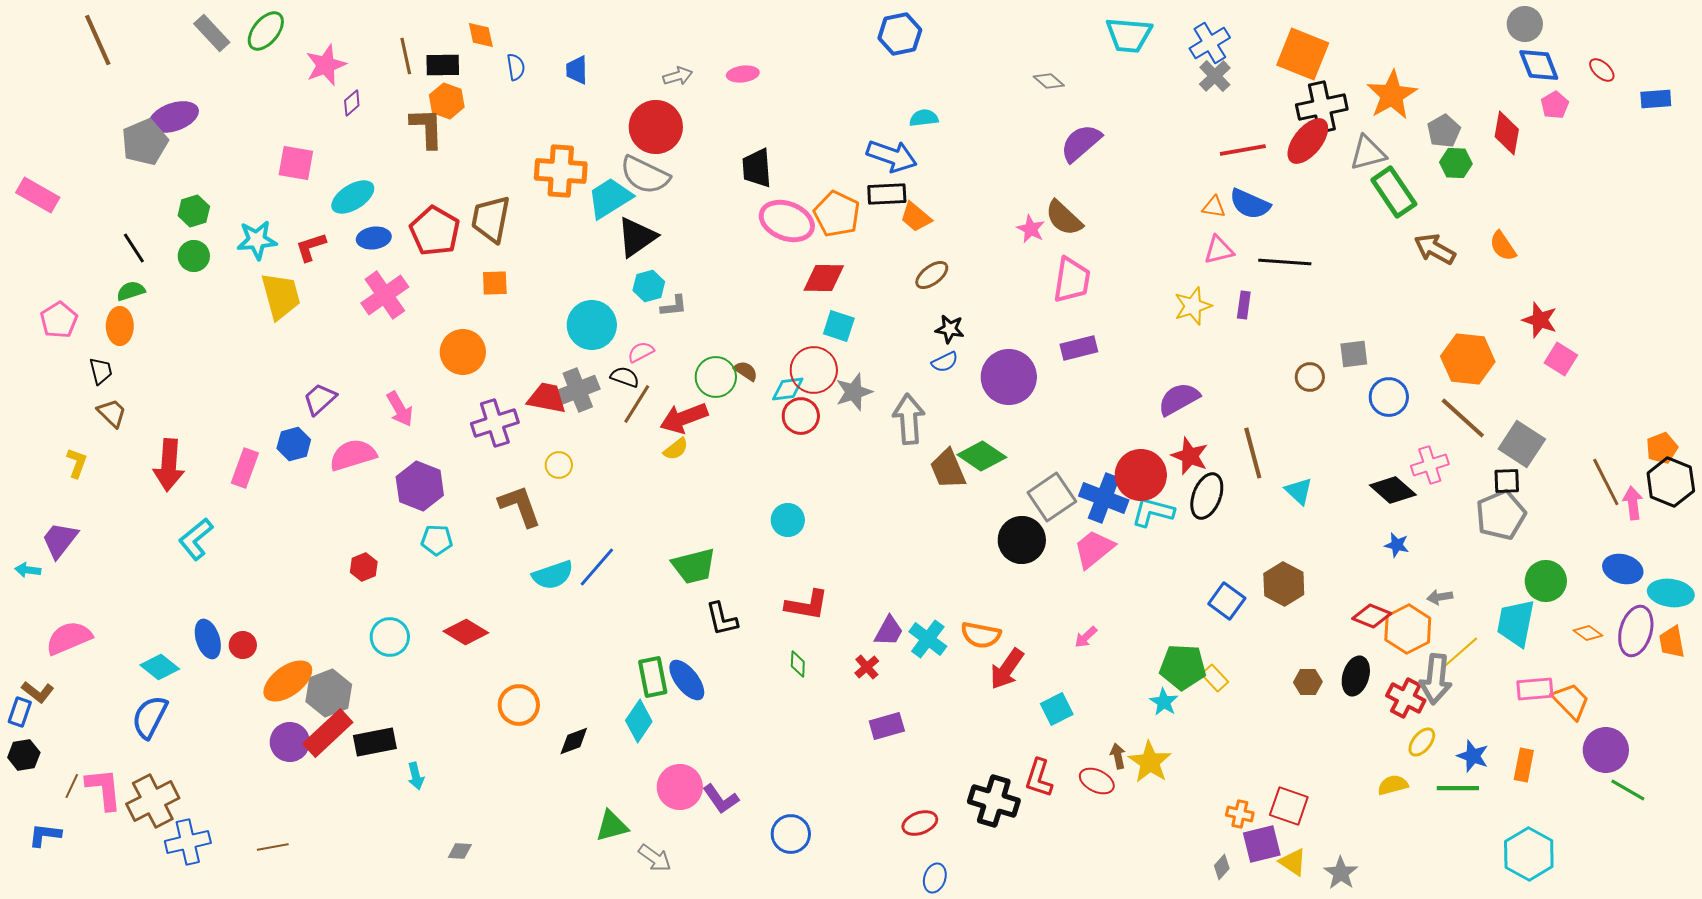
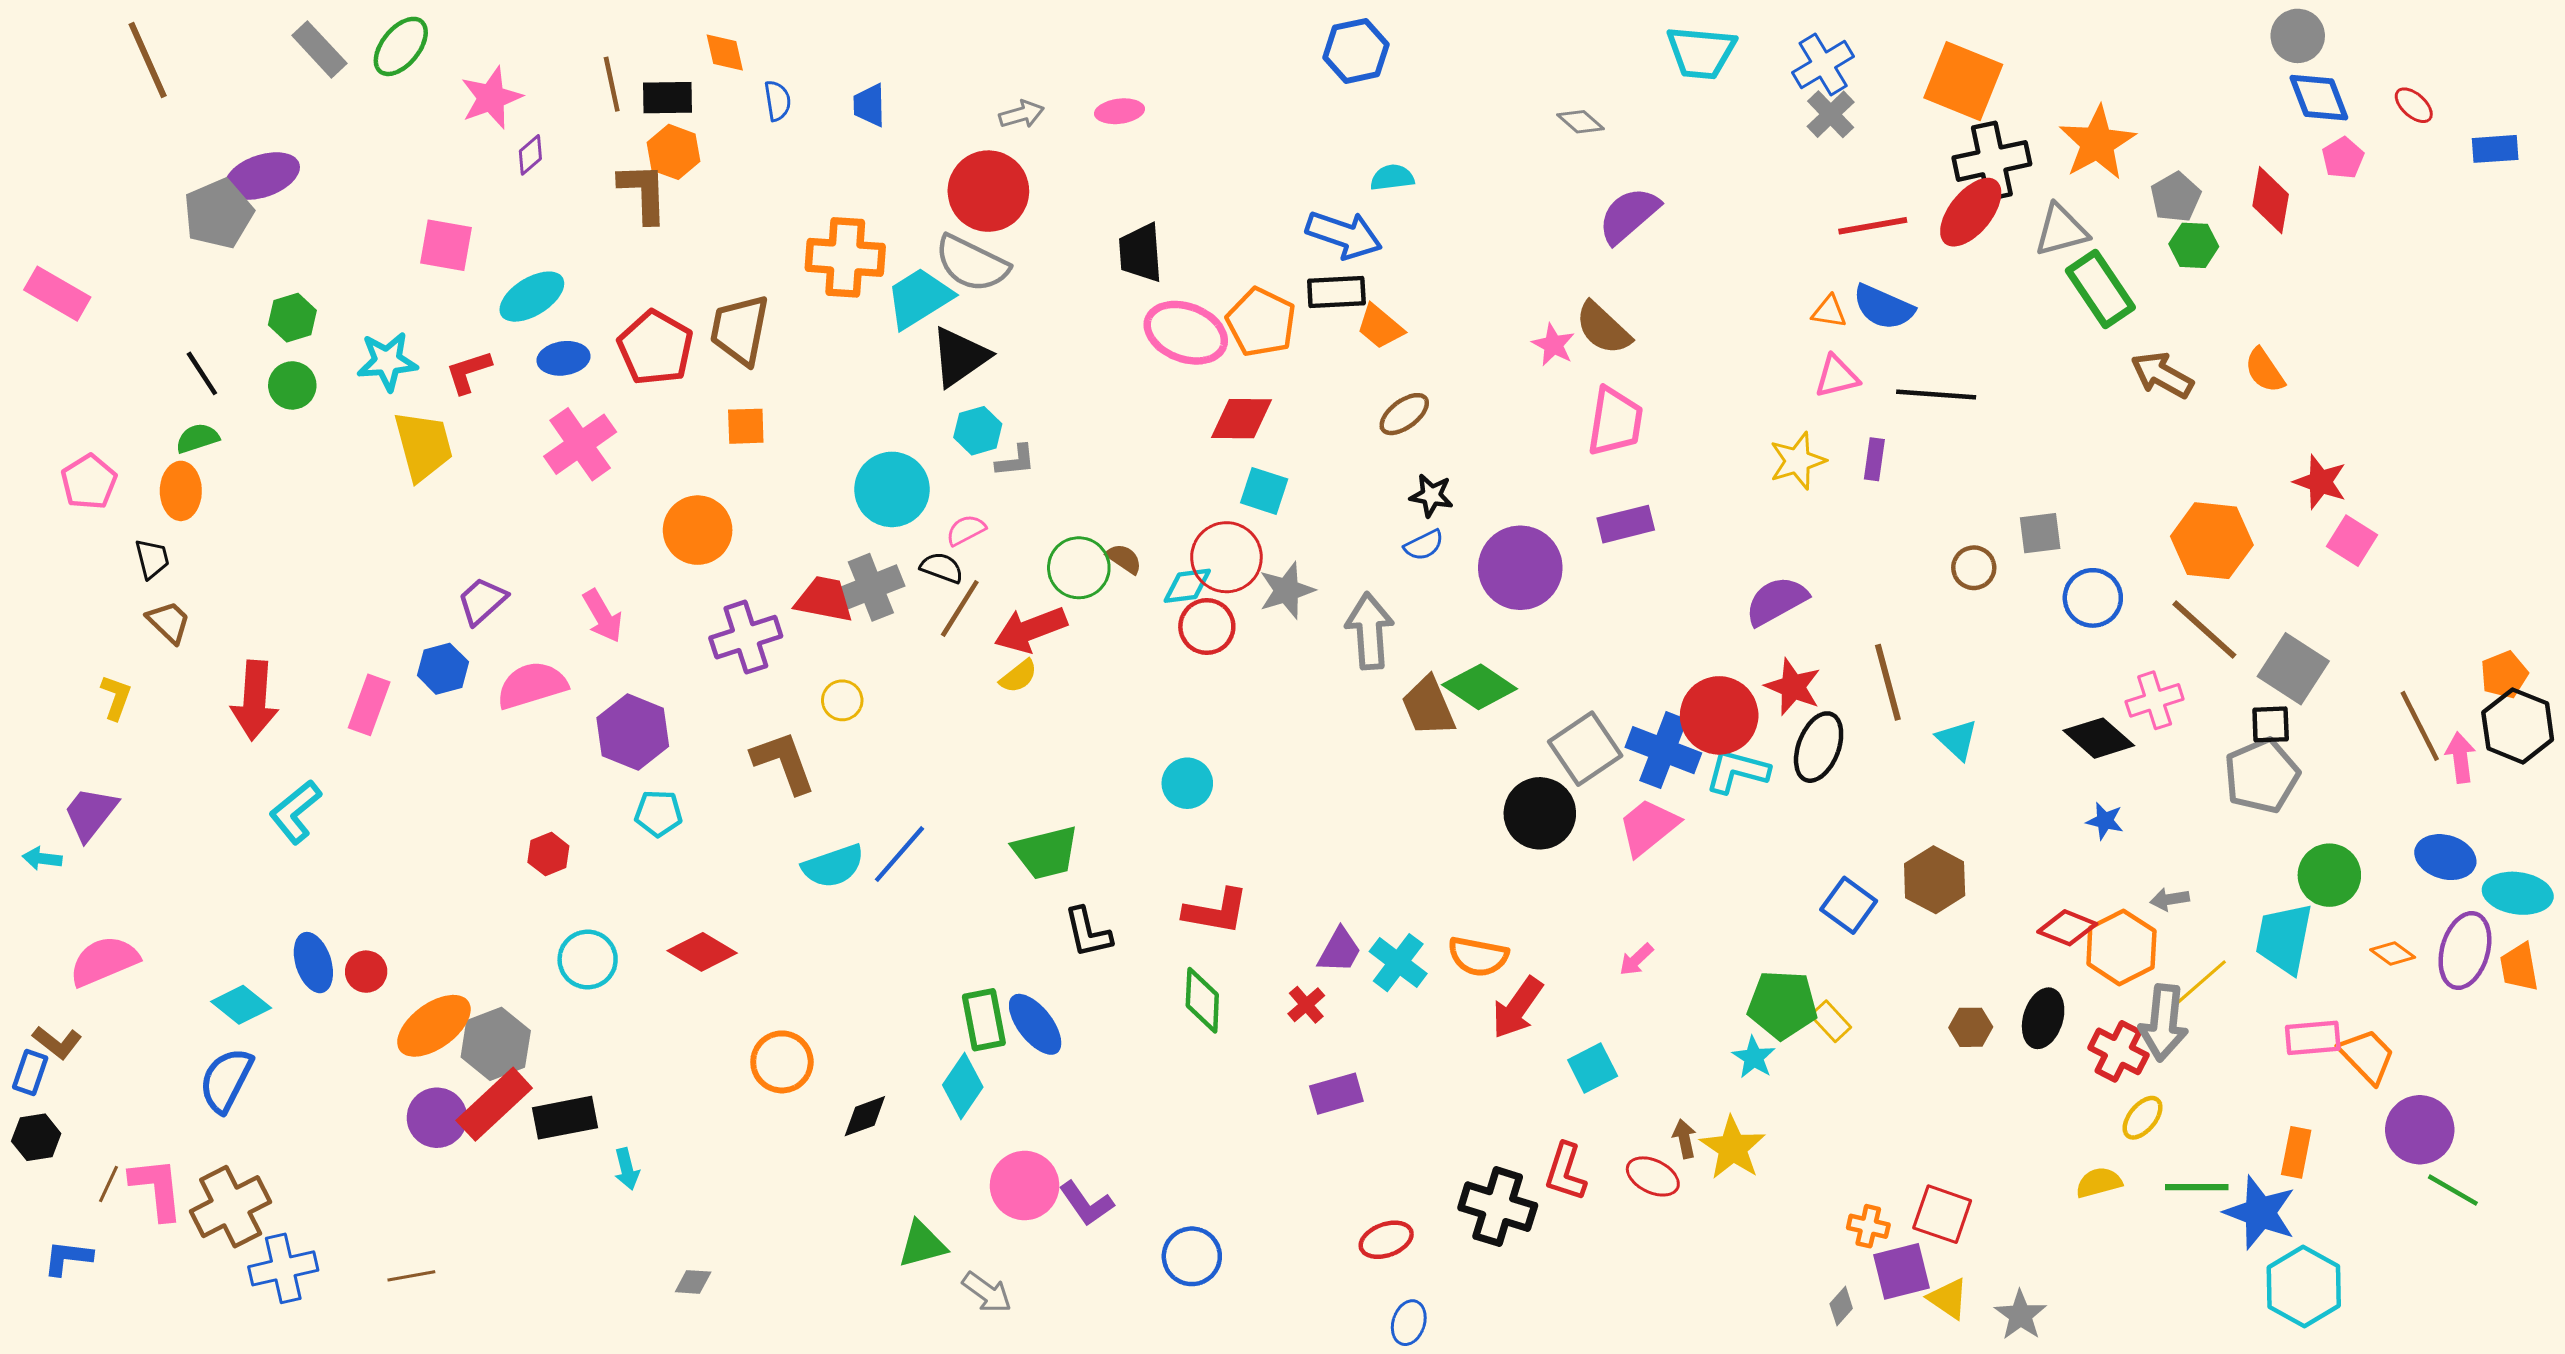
green diamond: (798, 664) -> (1202, 1000), size x1.6
blue star: (1473, 756) -> (2260, 1213), moved, size x1.5

